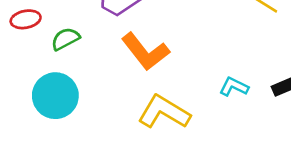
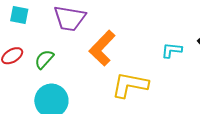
orange L-shape: (145, 52) -> (102, 48), turned 102

